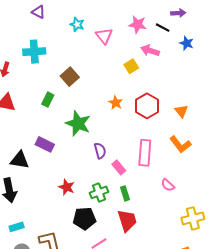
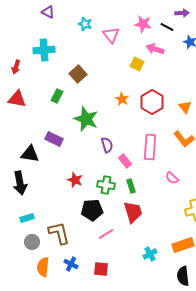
yellow square: (131, 66) -> (137, 64), turned -32
green cross: (99, 192) -> (106, 185), turned 30

